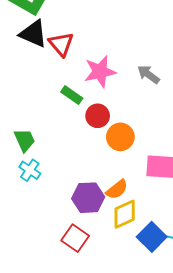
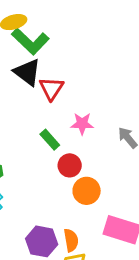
pink star: (100, 72) -> (82, 124), size x0.7
orange semicircle: (117, 189) -> (71, 240), turned -75

